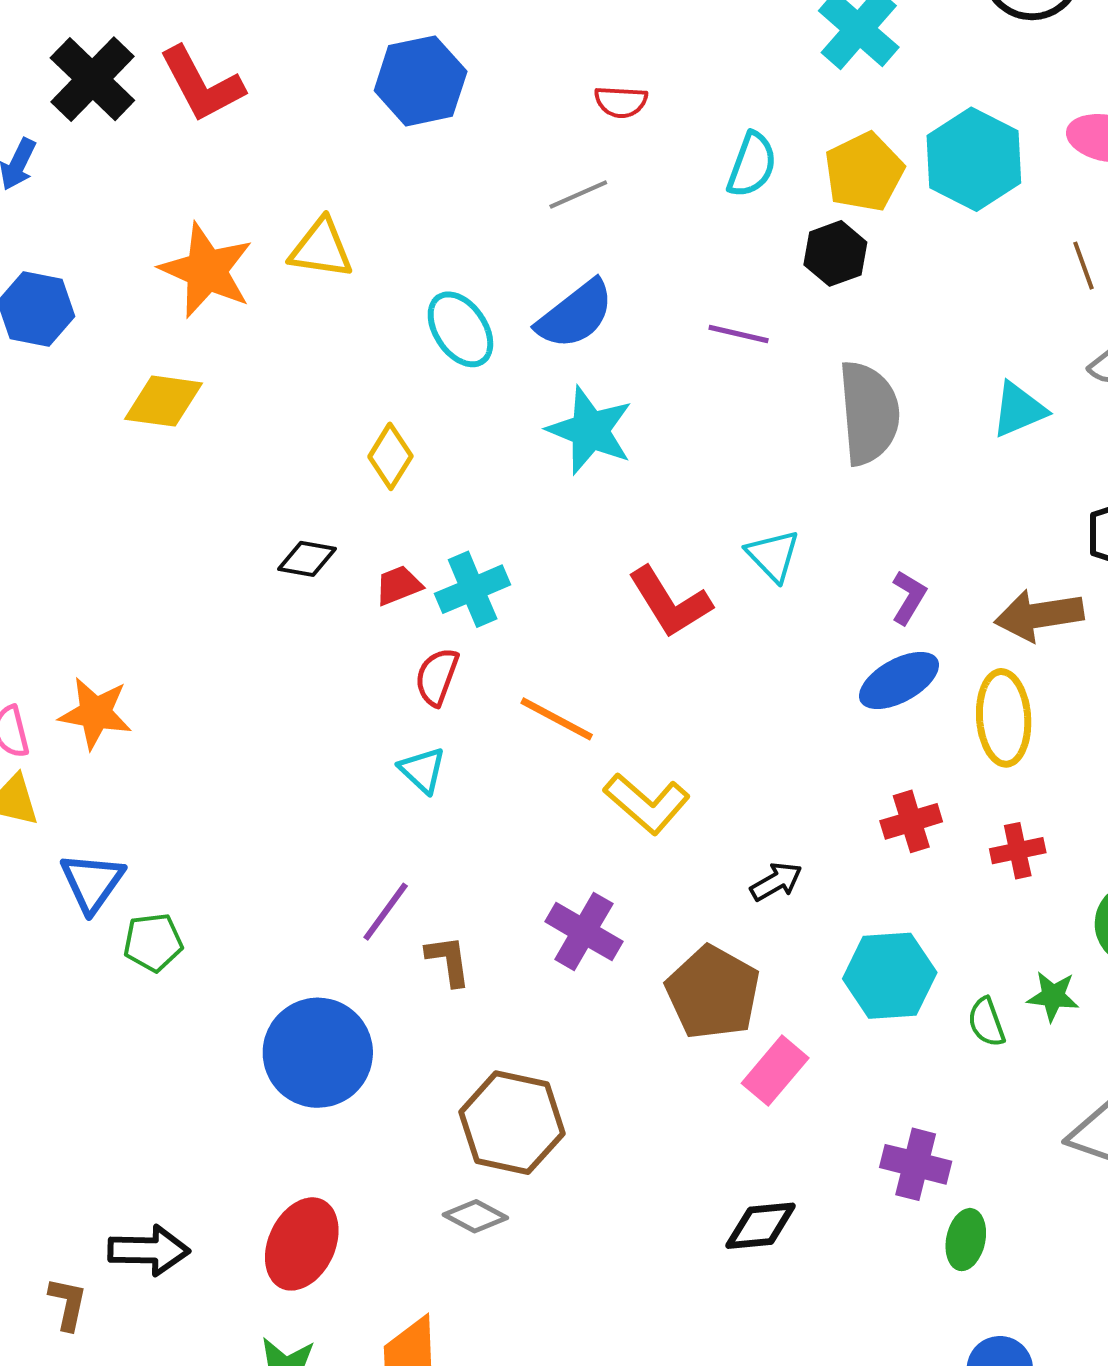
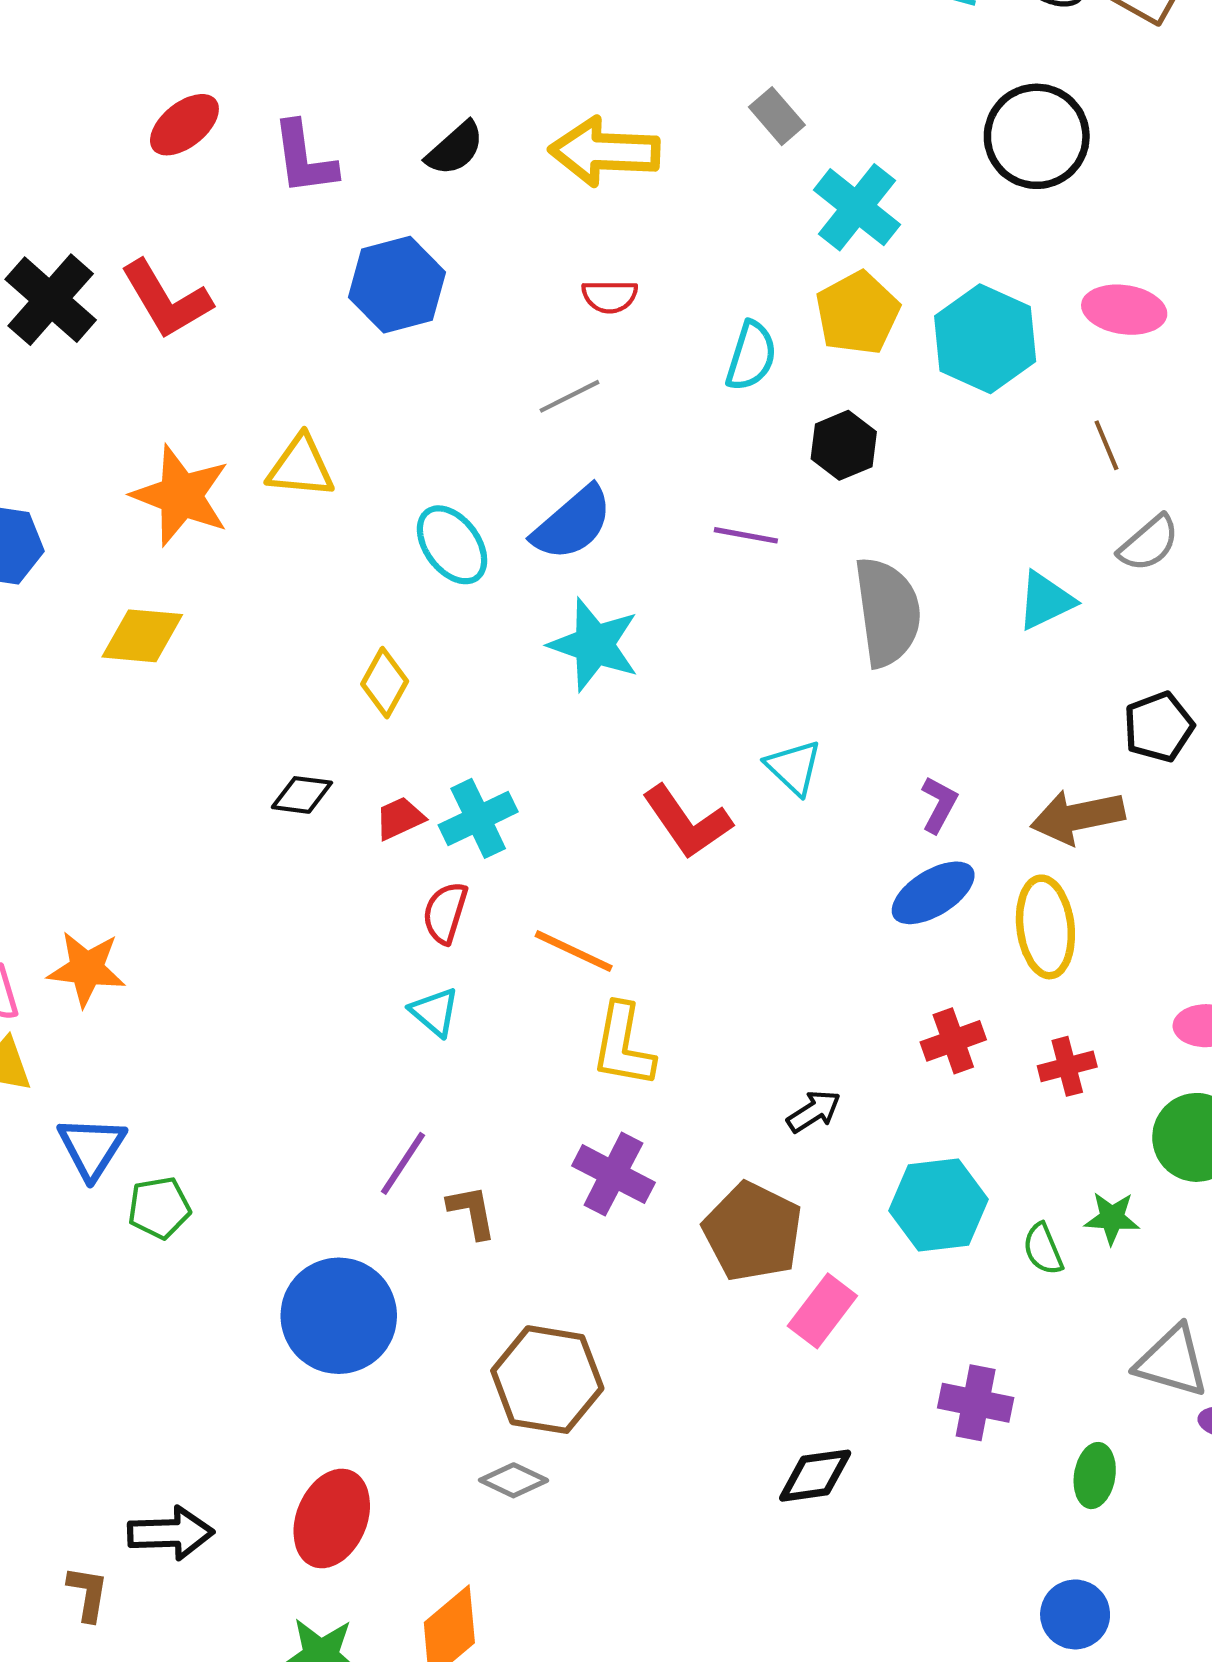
yellow pentagon: (864, 172) -> (857, 313), moved
yellow L-shape: (647, 803) -> (623, 1045), moved, turned 62
green ellipse: (966, 1240) -> (1095, 1476), moved

